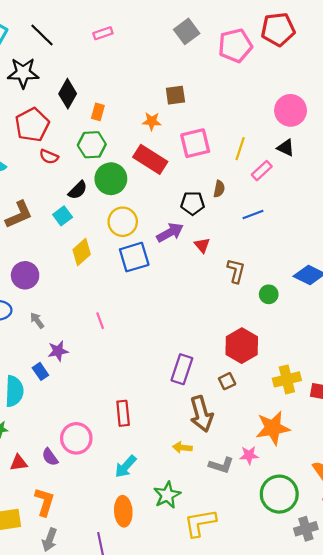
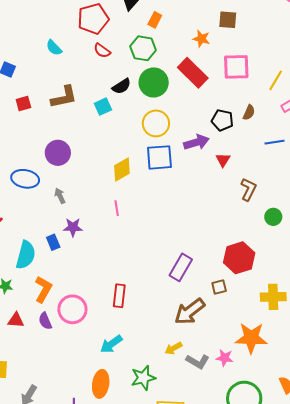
yellow diamond: (82, 252) -> (122, 170), moved
brown arrow: (201, 414) -> (190, 311), turned 56
yellow arrow: (182, 447) -> (173, 348), moved, turned -48
orange L-shape: (44, 502) -> (43, 289), moved

